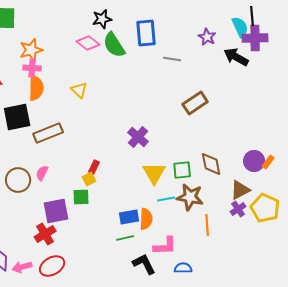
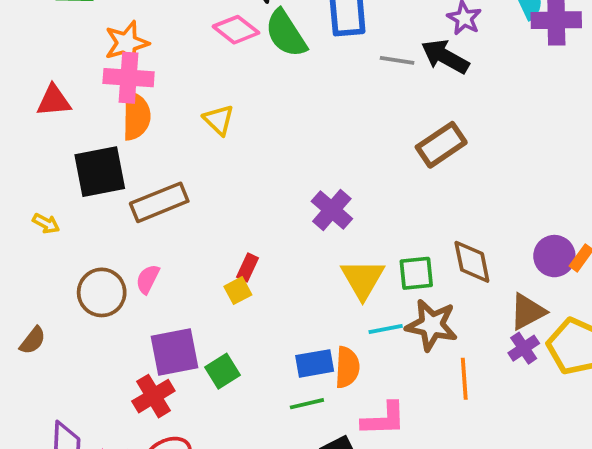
black arrow: (236, 57) -> (445, 57), moved
pink cross: (32, 68) -> (129, 78), size x1.4
green square: (81, 197) -> (223, 371), moved, turned -30

